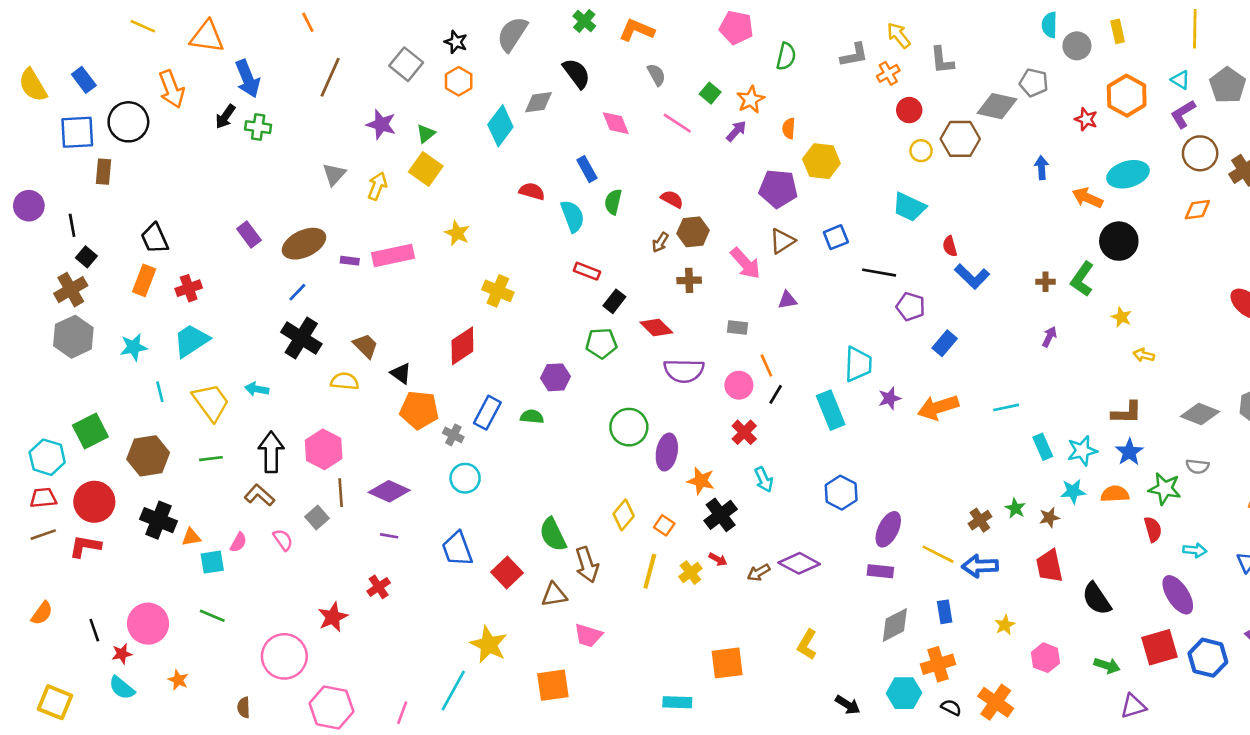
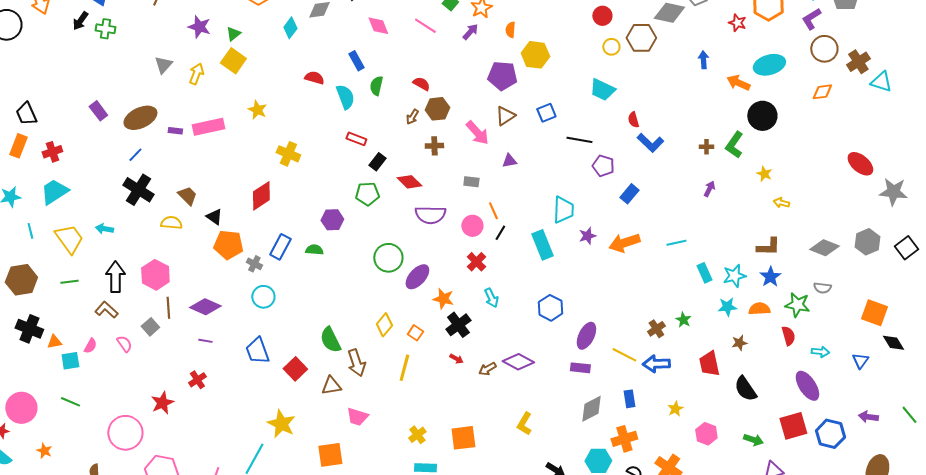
cyan diamond: (500, 126) -> (290, 28), size x0.7
purple ellipse: (667, 452) -> (417, 277), turned 32
brown star: (1049, 517) -> (739, 343), moved
yellow cross: (690, 573) -> (417, 435), moved

